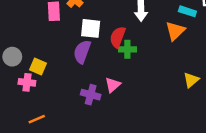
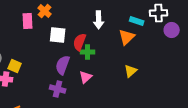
purple semicircle: (82, 52) -> (63, 65), moved
yellow triangle: (191, 80) -> (131, 71), moved
pink triangle: (113, 85) -> (86, 77), moved

